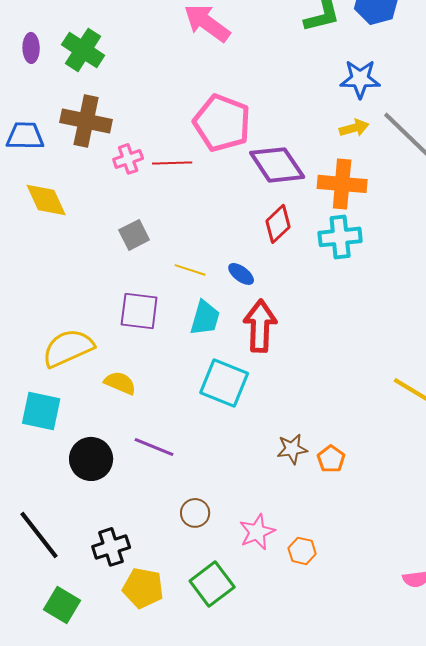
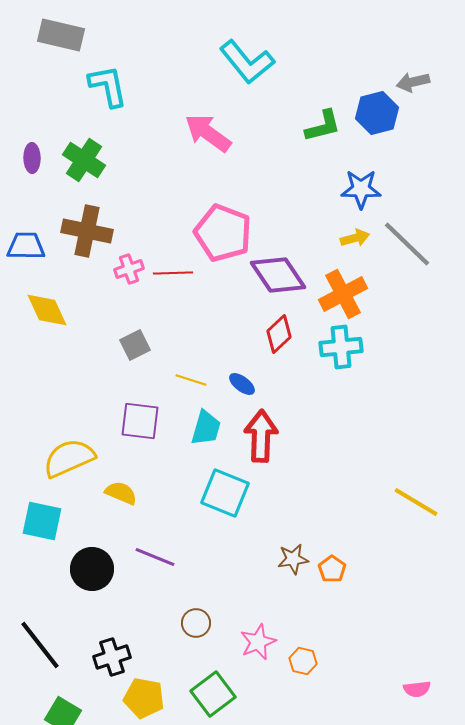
orange cross: (342, 184) -> (343, 294), turned -33

